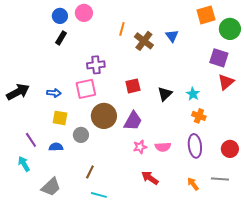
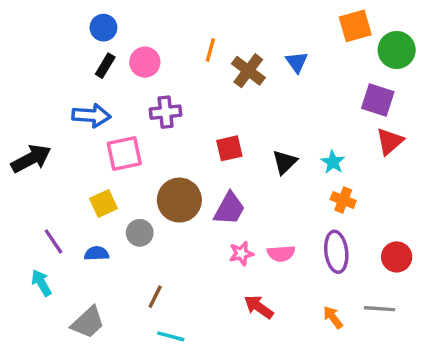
pink circle: (84, 13) -> (145, 62), moved
pink square: (86, 89) -> (124, 153), moved
blue arrow: (54, 93) -> (91, 116), moved, size x1.5
yellow square: (60, 118) -> (103, 203), turned -35

